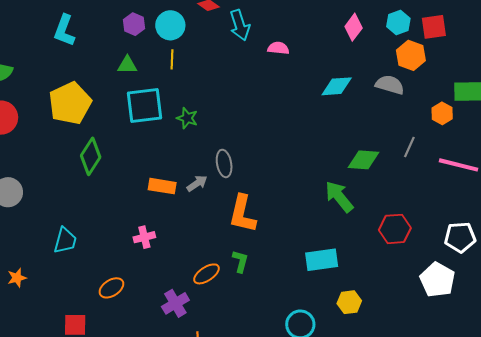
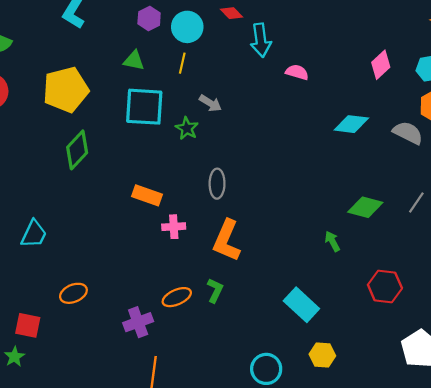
gray arrow: (197, 183) -> (210, 103), moved, turned 55
green arrow: (339, 197) -> (332, 241), size x0.6
pink cross: (144, 237) -> (174, 227), moved
cyan rectangle: (322, 260) -> (301, 305), turned 40

